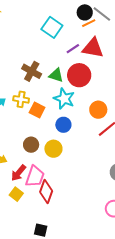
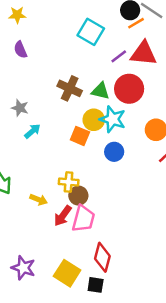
yellow cross: (21, 99) -> (69, 182), moved
brown circle: (31, 145) -> (78, 196), moved
yellow circle: (53, 149) -> (94, 120), moved
red diamond: (46, 192) -> (102, 257), moved
yellow square: (16, 194) -> (67, 273), moved, size x1.5

